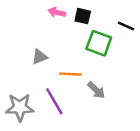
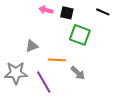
black line: (126, 26) -> (103, 12), moved
gray star: (20, 107) -> (16, 73), moved

